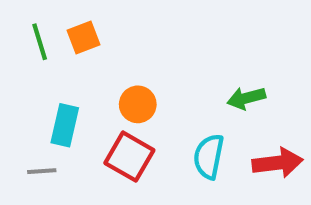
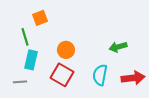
green line: (40, 42) -> (25, 37), moved

